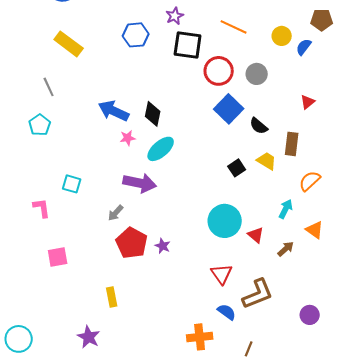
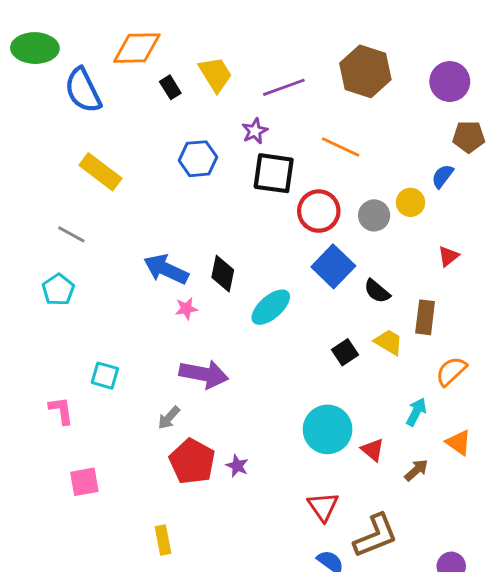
yellow circle: (282, 36) -> (410, 202), moved
gray line: (49, 87) -> (71, 234), turned -36
cyan ellipse: (161, 149) -> (271, 307), moved

